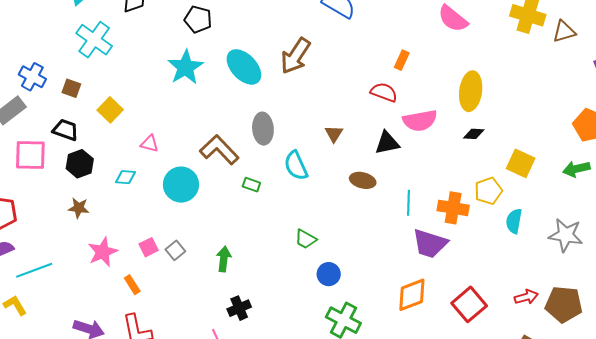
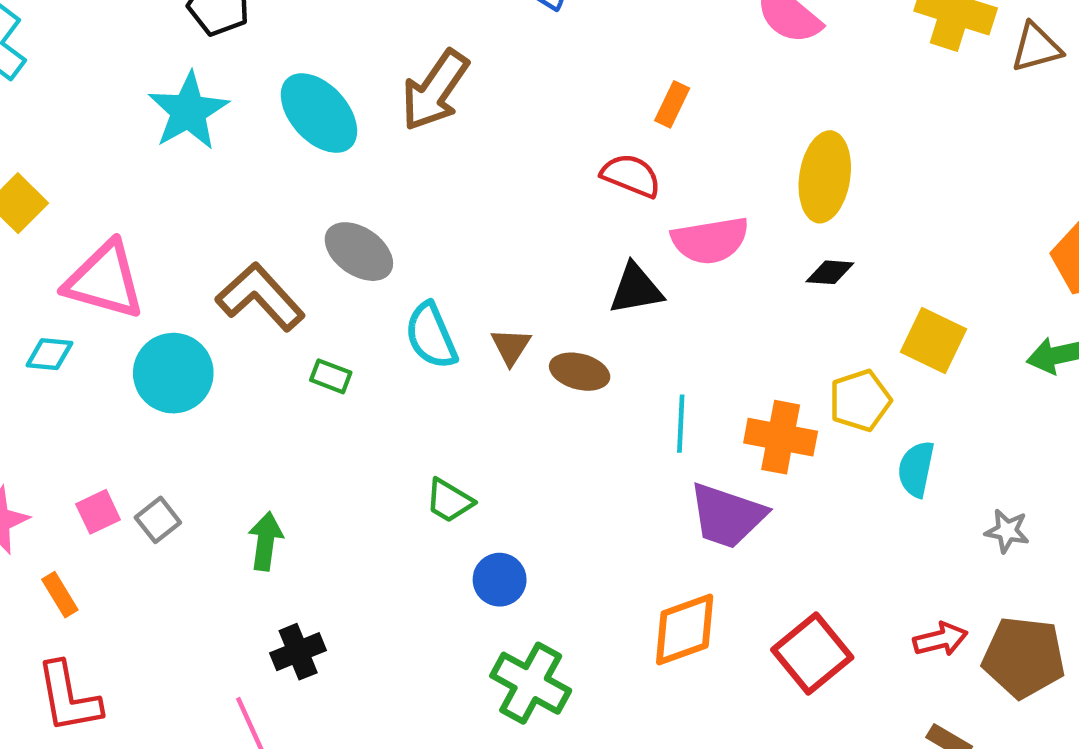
gray ellipse: (263, 129) -> (359, 252), turned -52
brown triangle: (334, 134) -> (511, 347), moved
pink triangle: (149, 144) -> (105, 280), size x2.0
gray star: (566, 235) -> (1007, 531), moved, size x0.6

